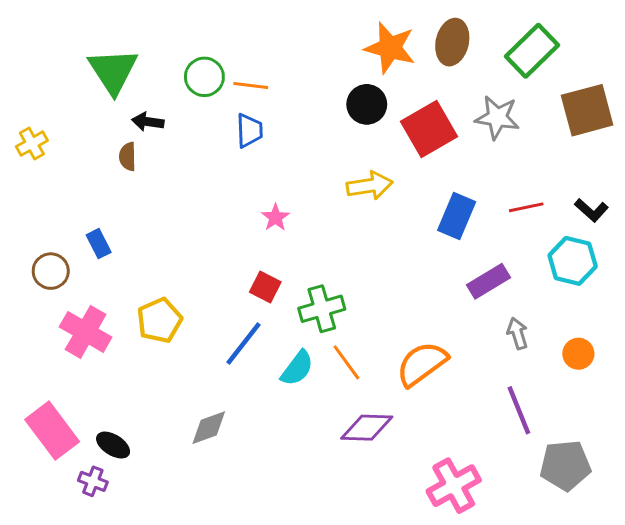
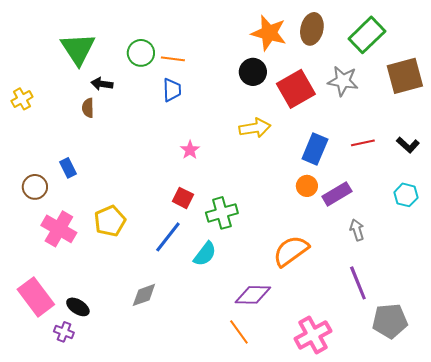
cyan hexagon: (573, 261) -> (406, 195), moved, size x0.7
orange circle: (578, 354) -> (307, 186), moved
orange line: (346, 362) -> (239, 332), moved

